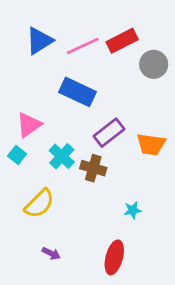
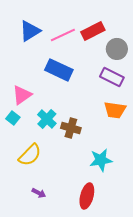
purple rectangle: (109, 133) -> (112, 77), moved, turned 65
cyan star: (133, 210) -> (101, 160), size x1.6

